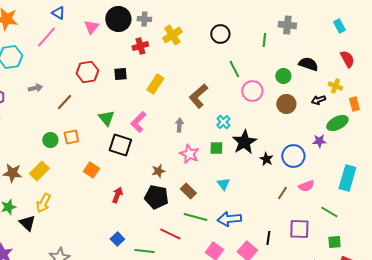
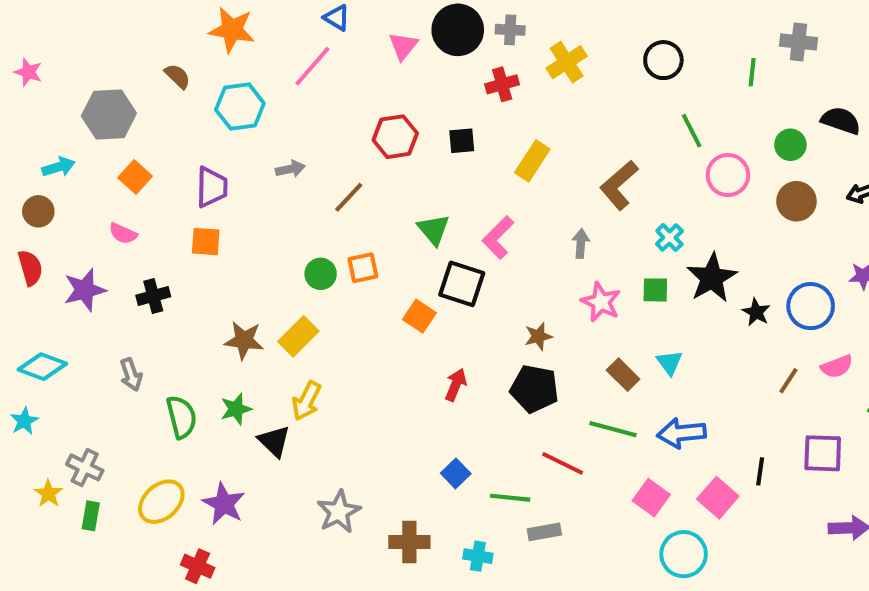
orange square: (91, 170) -> (419, 316), moved
brown rectangle: (188, 191) -> (623, 375), moved

